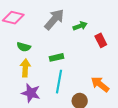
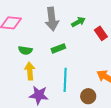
gray arrow: (54, 19) -> (52, 19), turned 140
green rectangle: (57, 57) -> (58, 48), moved

